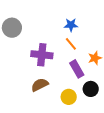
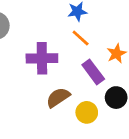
brown semicircle: (40, 85) -> (58, 97), moved

